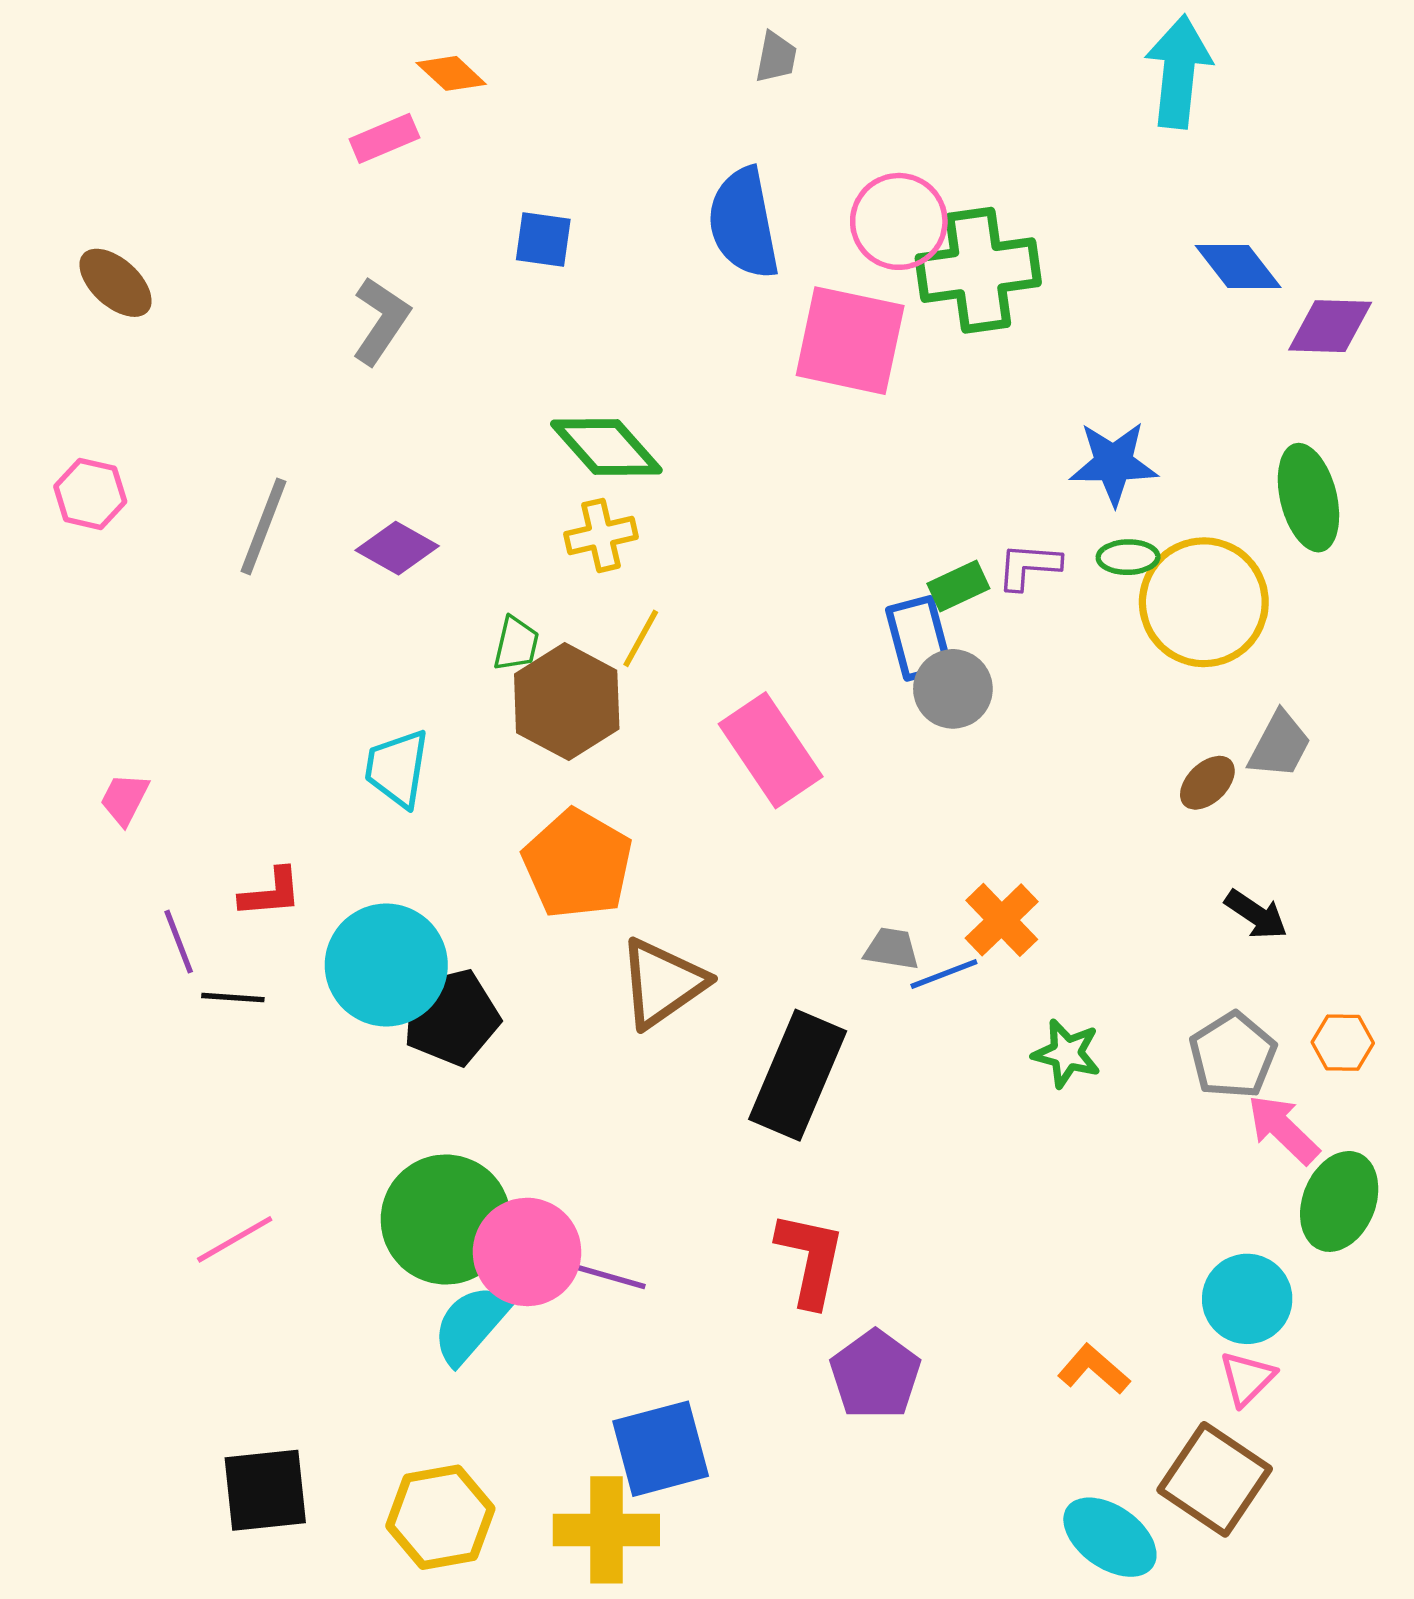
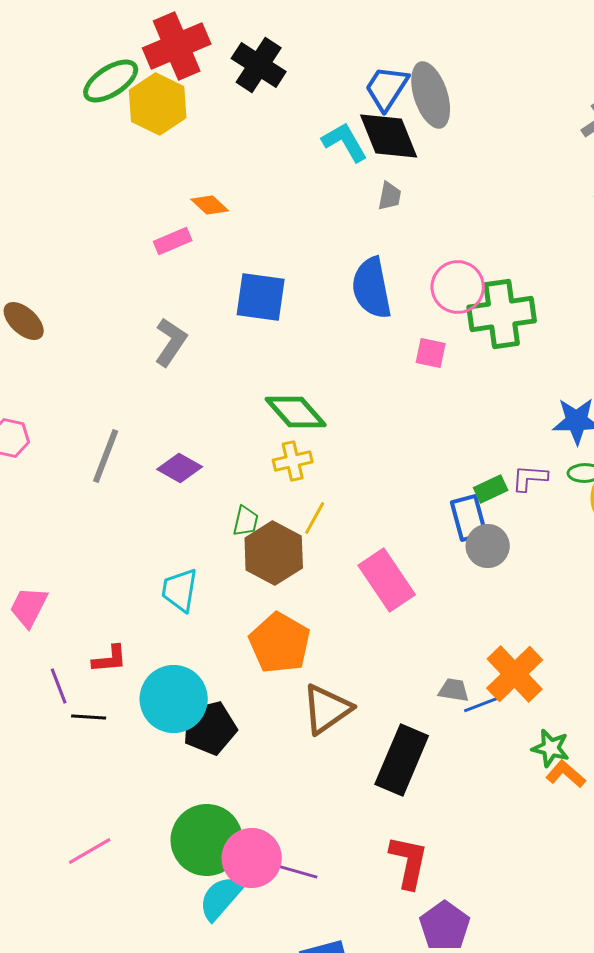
blue square: (543, 239) -> (261, 297), size x1.6
pink square: (850, 341) -> (431, 353), size x0.5
pink trapezoid: (125, 799) -> (29, 607), size x1.4
orange cross: (1002, 920) -> (515, 674), size x1.4
orange L-shape: (1094, 1369) -> (566, 774), moved

